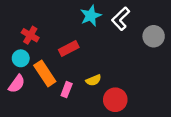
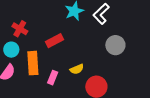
gray circle: (154, 36) -> (115, 45), moved
orange rectangle: (45, 73) -> (33, 63), turned 30

